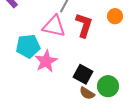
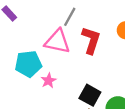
pink star: (46, 61) -> (48, 81), size x0.6

